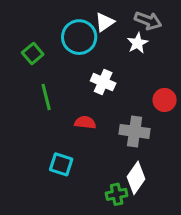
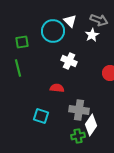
white triangle: (105, 22) -> (70, 21), turned -40
green square: (33, 54) -> (22, 42), turned 32
green line: (46, 97) -> (18, 68), moved
gray cross: (135, 131) -> (79, 110), moved

